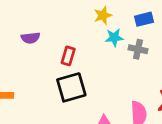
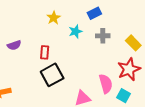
yellow star: (103, 15) -> (54, 18), moved
gray cross: (138, 49) -> (103, 36), moved

